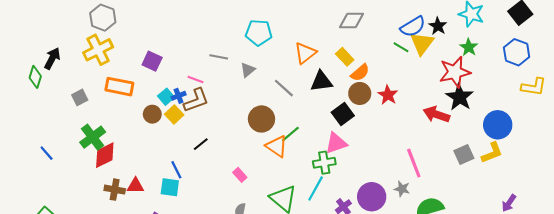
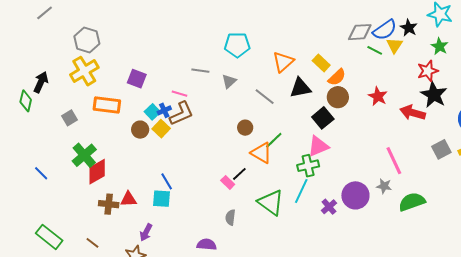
gray diamond: (352, 20) -> (360, 32), moved
yellow triangle: (422, 43) -> (394, 45), size x0.7
red star: (455, 72) -> (428, 71), size x0.7
red star: (388, 95) -> (378, 96), moved
brown circle: (261, 119) -> (245, 128), size x0.6
black line: (201, 144) -> (239, 174), moved

